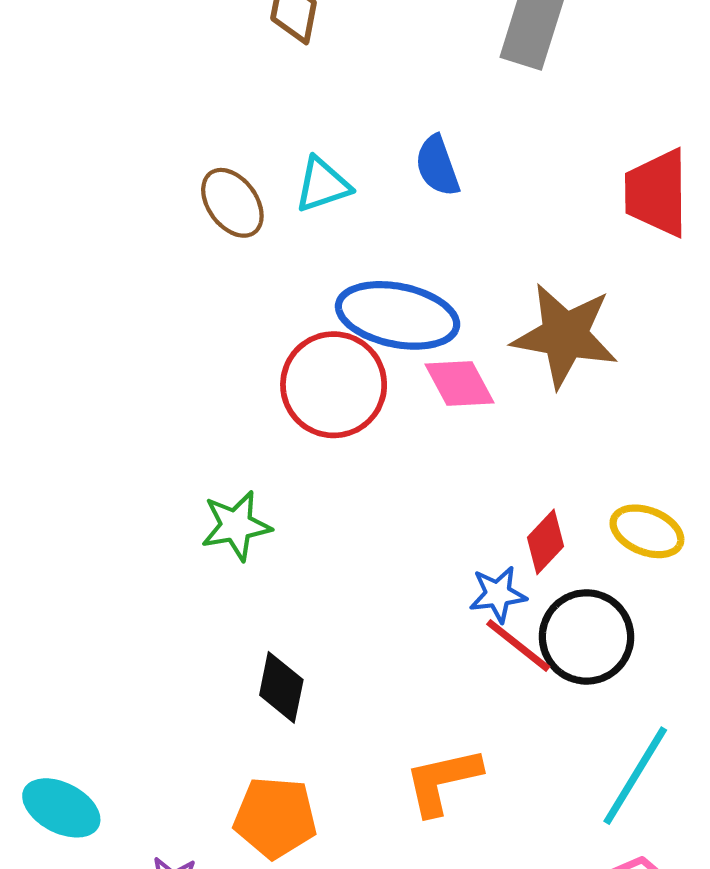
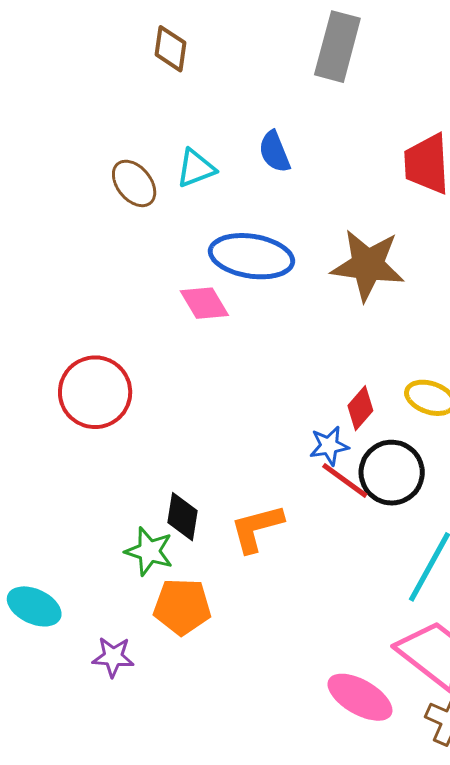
pink diamond: (460, 383) -> (204, 303), moved
red circle: (334, 385) -> (95, 392), moved
green star: (236, 526) -> (149, 551), moved, turned 30
orange L-shape: (443, 781) -> (257, 528), moved

